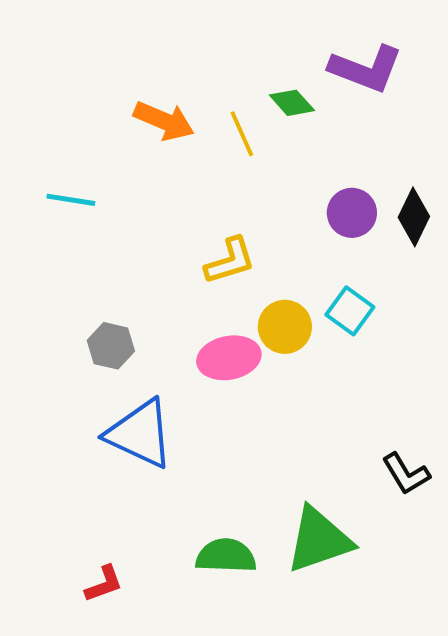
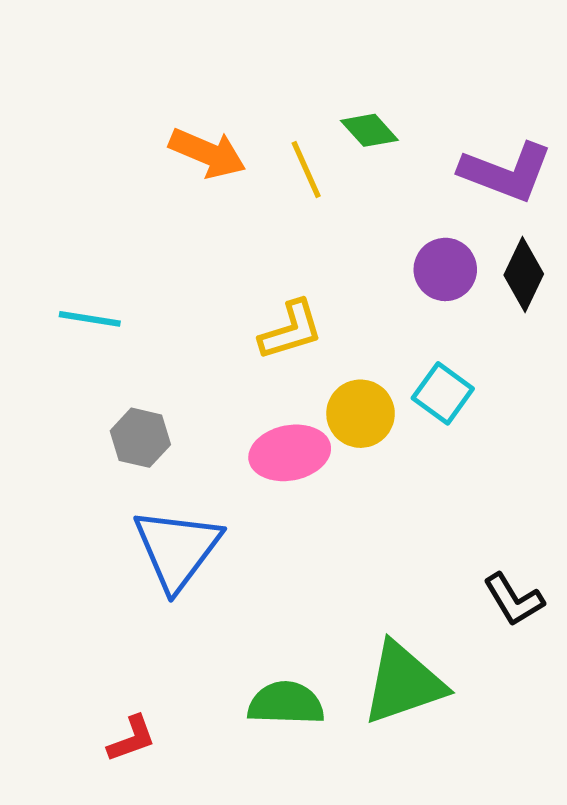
purple L-shape: (366, 69) -> (506, 172), moved
cyan line: (71, 200) -> (90, 319), moved
blue triangle: (140, 434) -> (177, 549), turned 42

